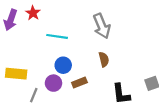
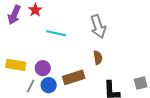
blue circle: (63, 65) -> (49, 85), moved
purple circle: (53, 83) -> (43, 68), moved
brown rectangle: (79, 83) -> (74, 77), size x1.5

